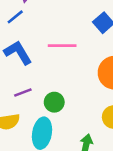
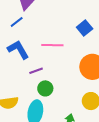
purple line: (23, 93) -> (36, 71), moved

